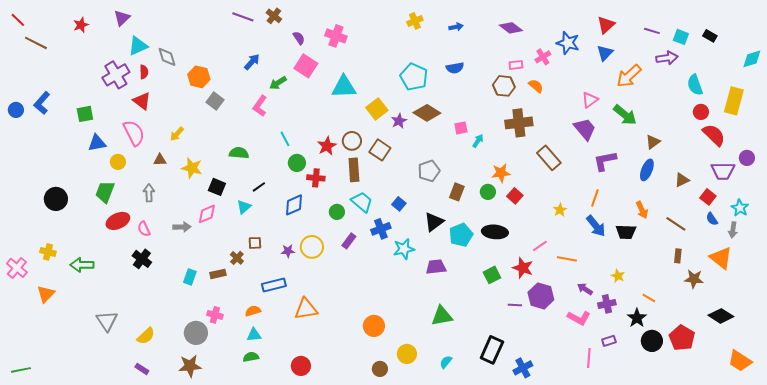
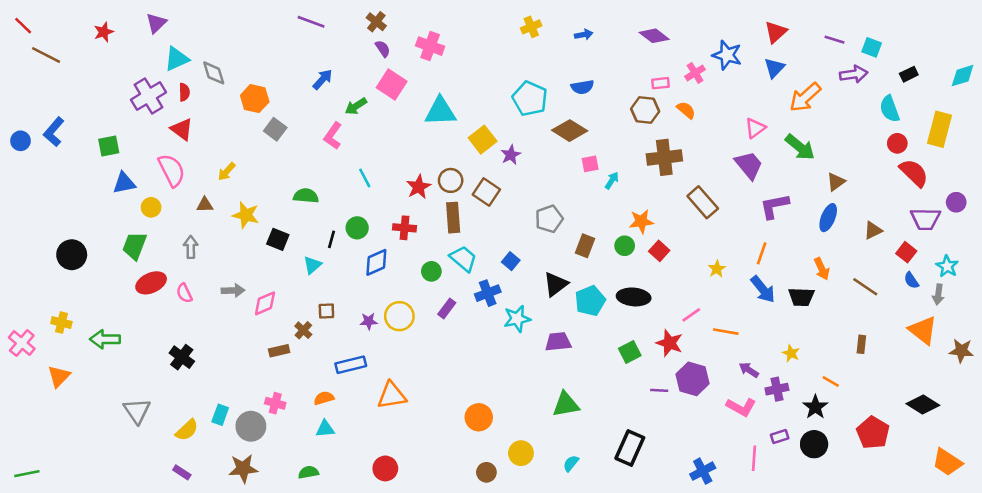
brown cross: (274, 16) -> (376, 22), moved
black rectangle: (710, 36) -> (909, 74), moved, turned -56
brown diamond: (427, 113) -> (570, 131), moved
green circle: (297, 163) -> (357, 228), moved
black line: (259, 187) -> (332, 239), turned -40
pink diamond: (207, 214) -> (265, 303), moved
brown rectangle: (678, 256) -> (861, 344), moved
black cross: (142, 259) -> (182, 357), moved
cyan rectangle: (190, 277) -> (220, 415), moved
brown star: (694, 279) -> (961, 351), moved
black circle: (652, 341) -> (814, 444), moved
green semicircle: (251, 357) -> (308, 472), moved
blue cross: (523, 368) -> (703, 471), moved

